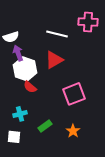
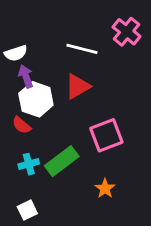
pink cross: (88, 22) -> (127, 32), turned 36
red semicircle: (30, 87) -> (22, 125), moved
green rectangle: (45, 126) -> (62, 161), moved, size x1.6
white square: (14, 137) -> (27, 210), moved, turned -32

